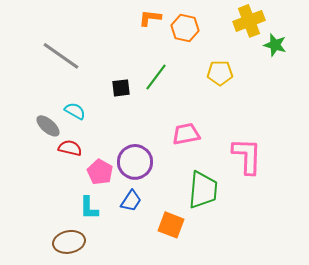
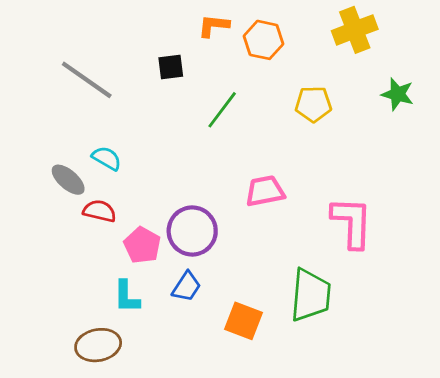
green star: (275, 45) -> (398, 94), moved
black square: (121, 88) -> (171, 67), moved
green trapezoid: (203, 190) -> (311, 295), moved

